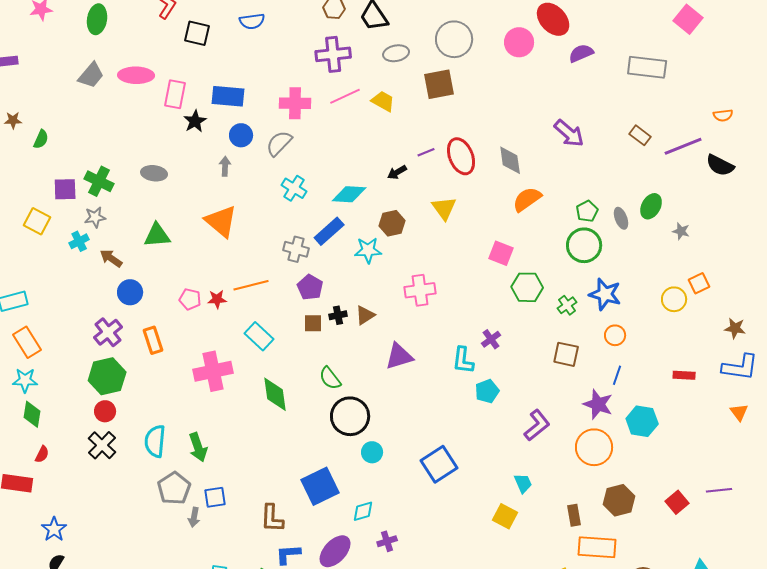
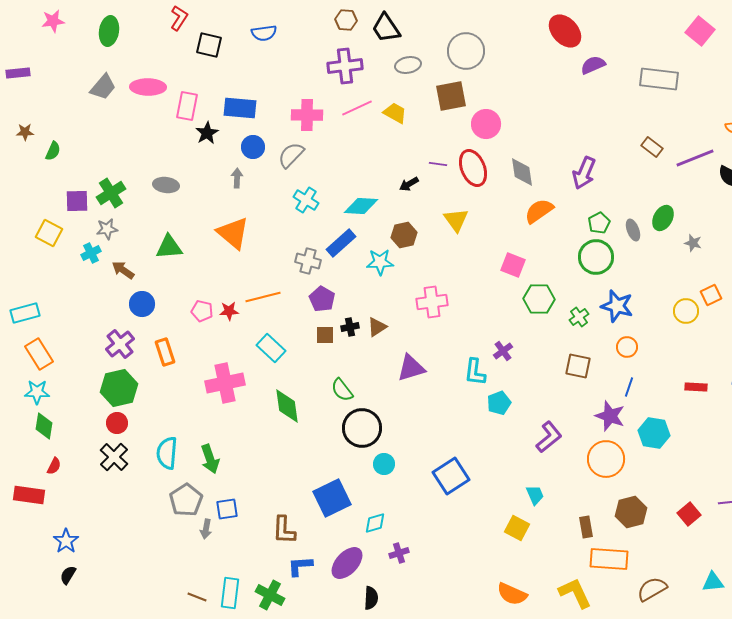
pink circle: (519, 42) -> (486, 124), moved
purple arrow: (569, 133) -> (584, 173), moved, turned 72
purple line: (426, 152) -> (438, 164), turned 30
green cross: (99, 181) -> (111, 193), turned 32

